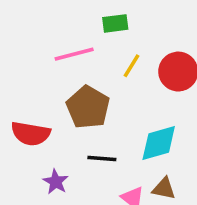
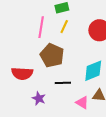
pink line: (74, 54) -> (41, 27), turned -60
yellow line: (131, 66) -> (64, 27), moved

